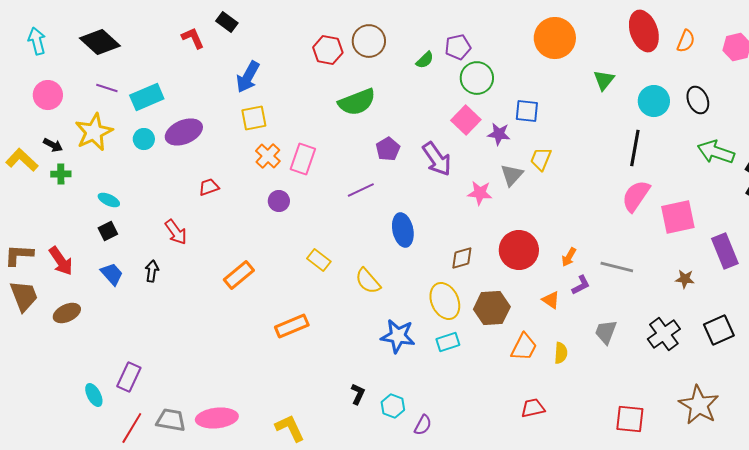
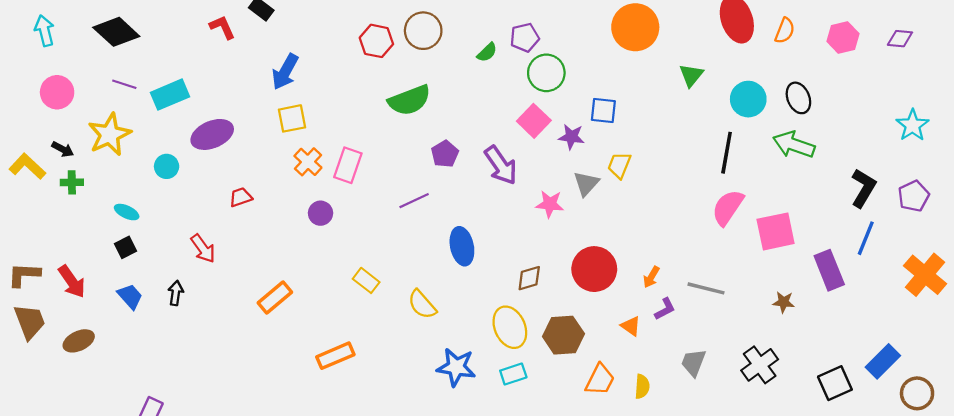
cyan circle: (144, 139) -> (167, 166), moved
green arrow: (716, 152) -> (794, 145), moved
black square: (719, 330) -> (835, 383), moved

